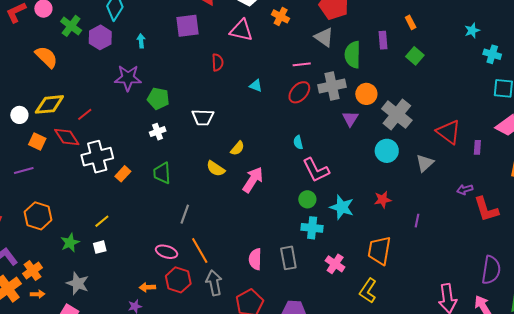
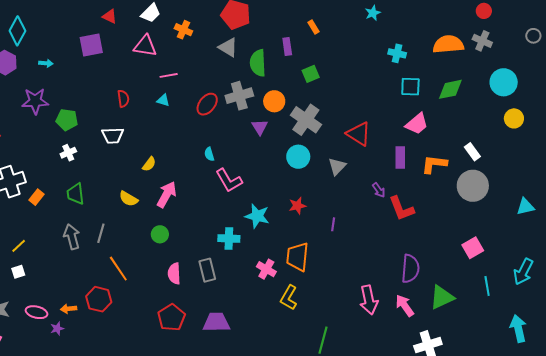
cyan star: (472, 31) -> (373, 13), moved
cyan arrow: (141, 41) -> (46, 63), turned 104
green square: (415, 56) -> (311, 74), moved, turned 30
red semicircle: (218, 62) -> (123, 99), moved
pink line: (302, 64) -> (169, 75), moved
purple rectangle: (477, 147) -> (400, 157), moved, size x1.5
yellow semicircle: (216, 169) -> (128, 199), moved
purple arrow: (465, 189) -> (379, 190), turned -105
green circle: (307, 199) -> (160, 234), moved
pink ellipse: (167, 252) -> (37, 312), moved
pink cross: (335, 264) -> (266, 269), moved
gray arrow: (214, 283) -> (72, 237), moved

